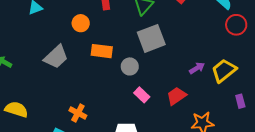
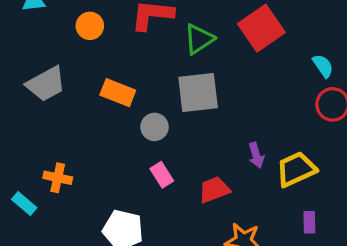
orange circle: (81, 23) -> (90, 26), moved
purple arrow: (197, 68) -> (256, 155), turned 91
orange cross: (78, 113) -> (58, 178), turned -30

